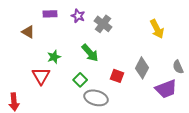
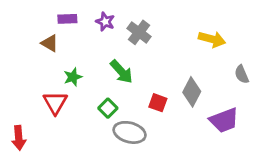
yellow arrow: (157, 29) -> (212, 39), turned -48
brown triangle: (28, 32) -> (50, 43), moved
gray semicircle: (178, 67) -> (242, 74), moved

